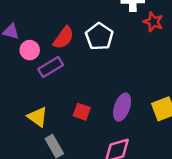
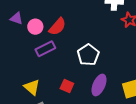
white pentagon: (99, 37) -> (88, 55), moved
pink circle: (30, 50) -> (35, 27), moved

